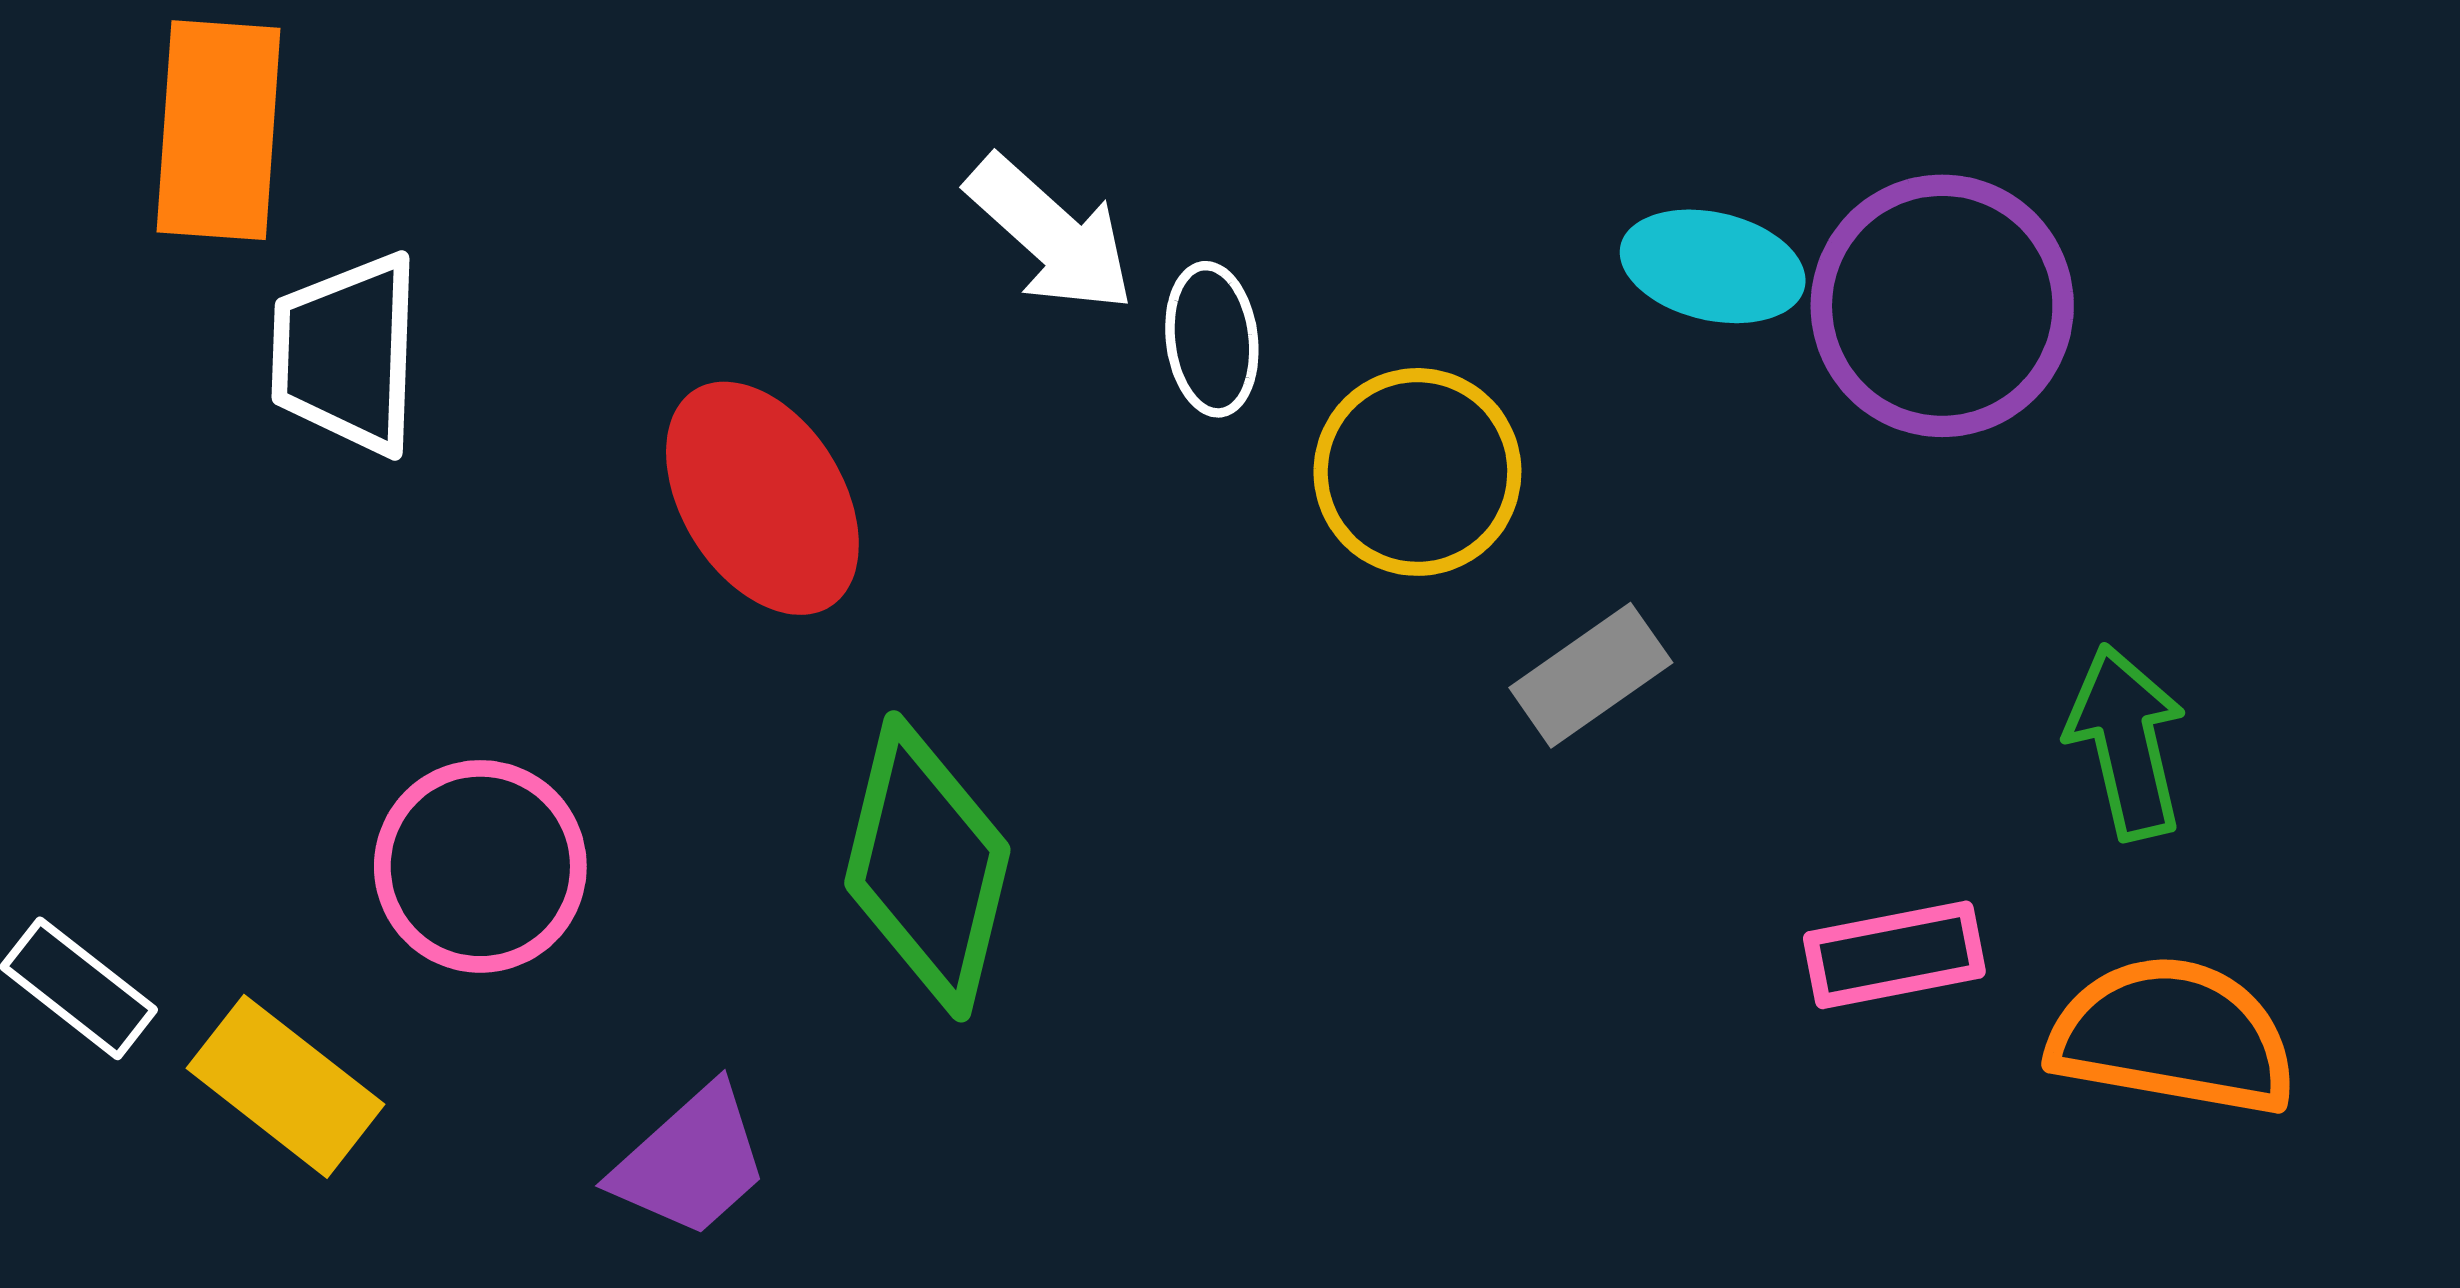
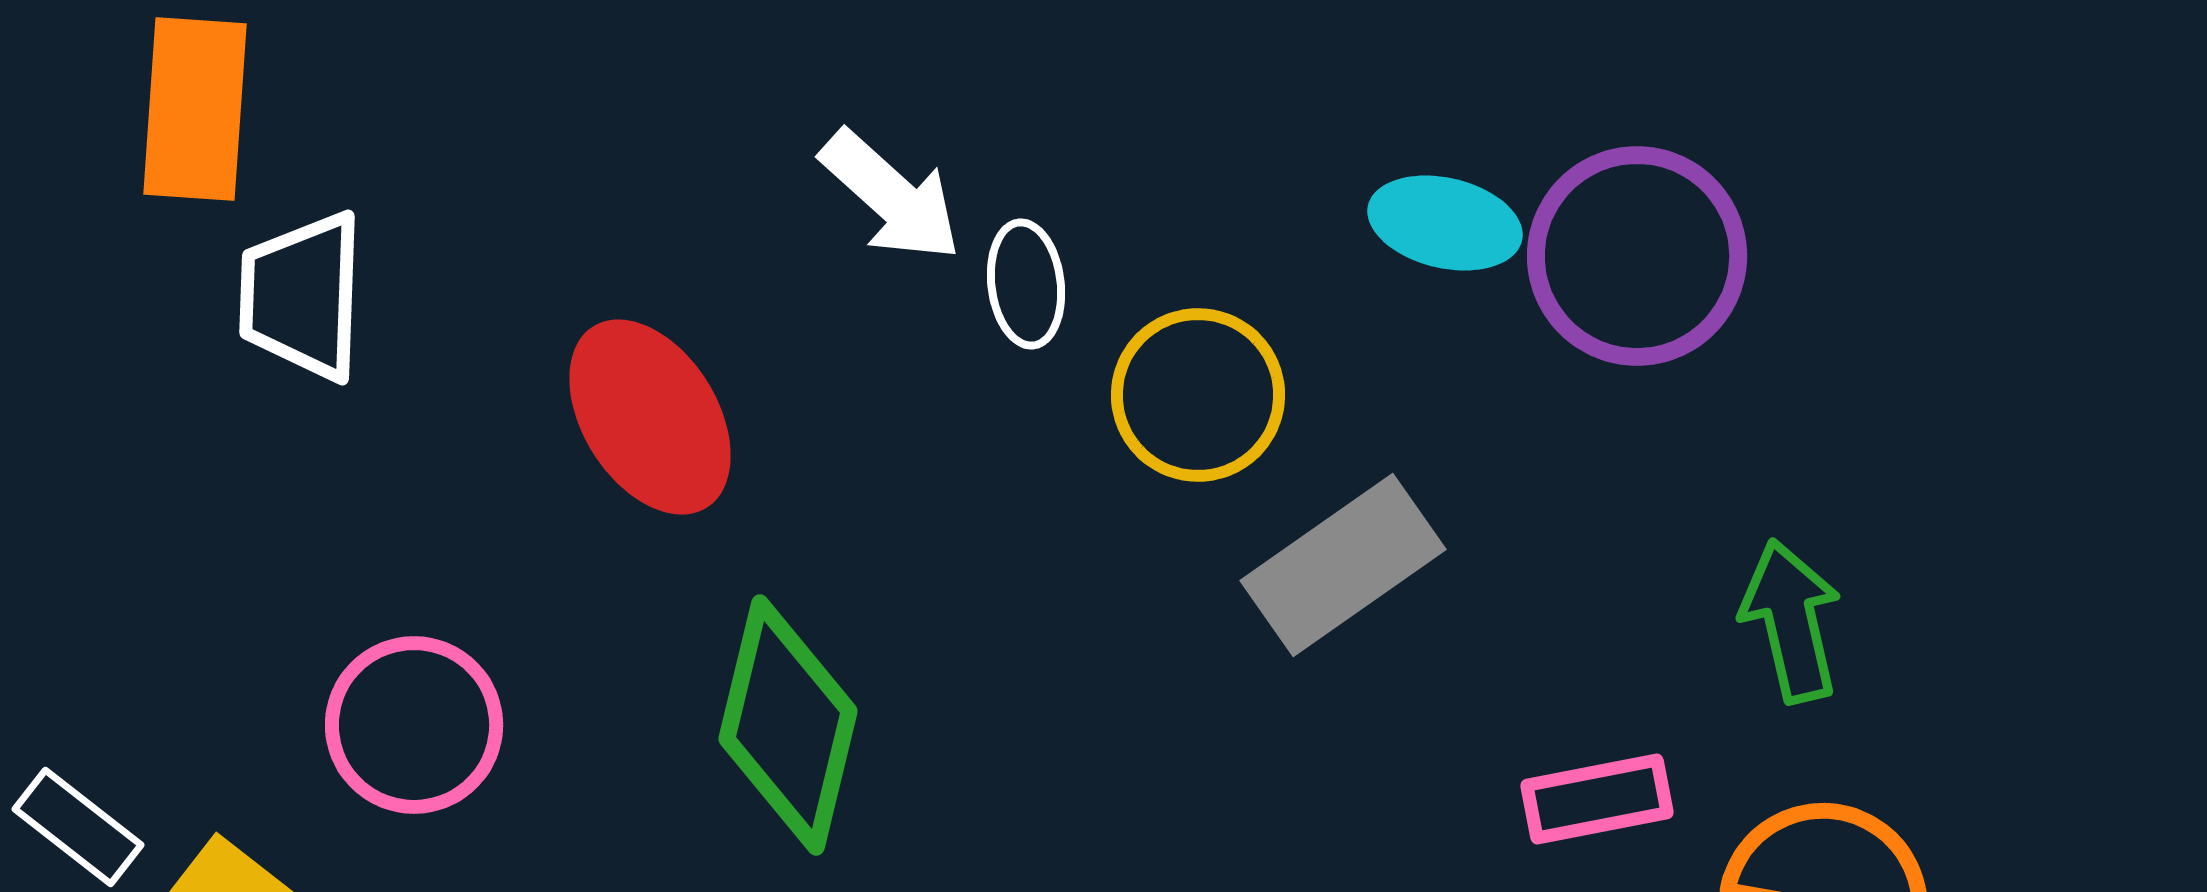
gray rectangle: (1591, 675) -> (1343, 565), size x1.5

